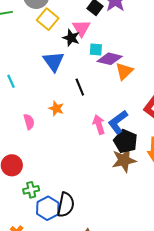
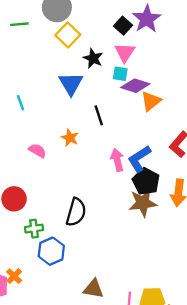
pink triangle: (81, 28) -> (125, 52), moved
pink semicircle: (29, 122) -> (37, 151), turned -49
black semicircle: (66, 205) -> (76, 212), moved

